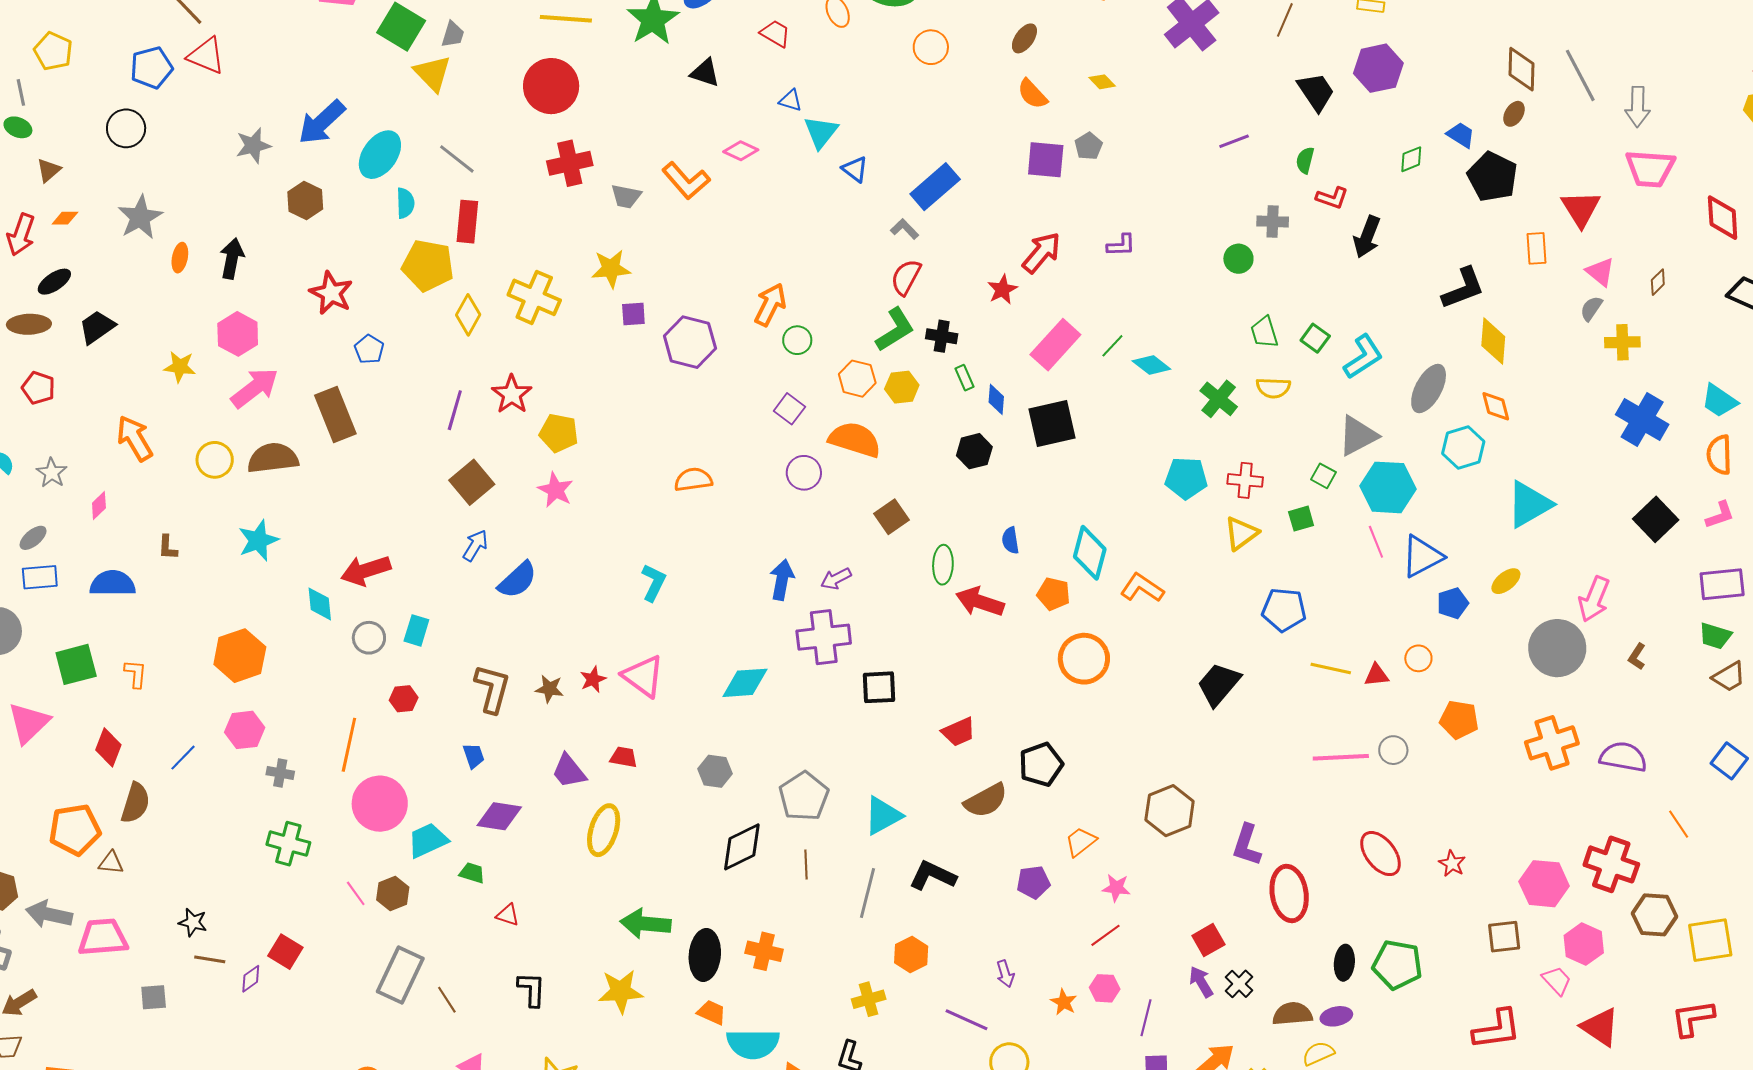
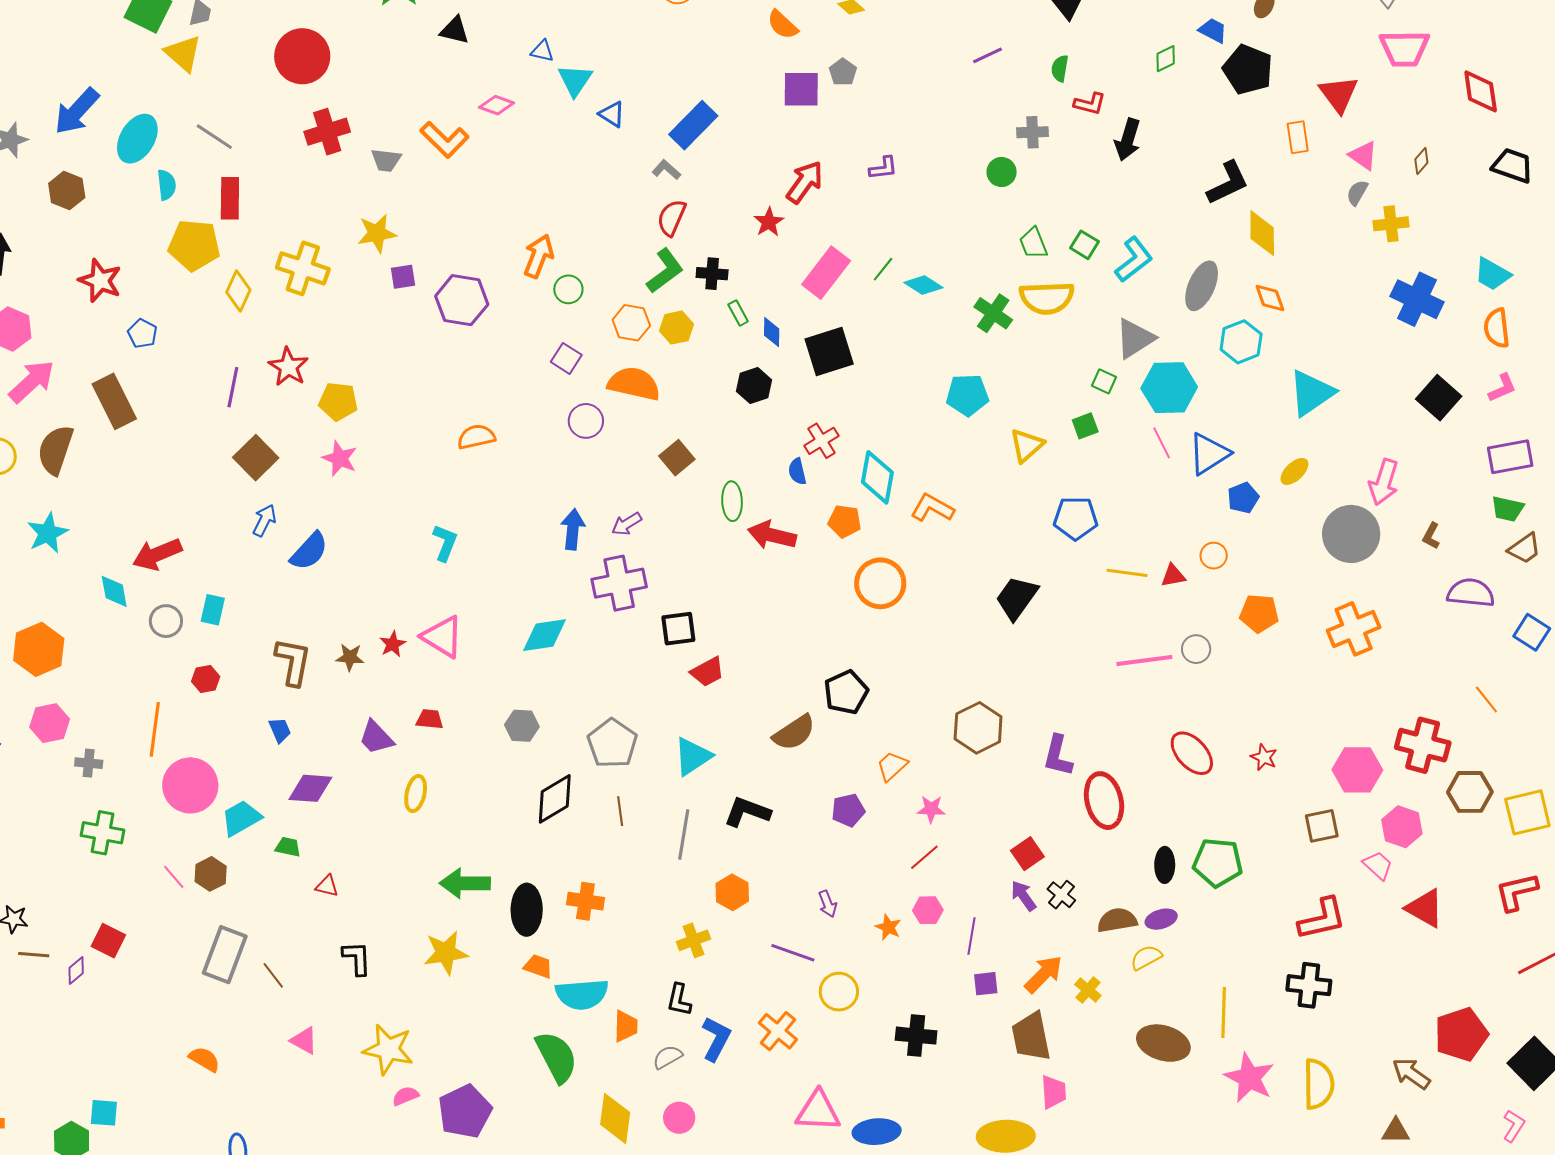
yellow semicircle: (1273, 388) -> (1047, 298), size x1.6
brown semicircle: (273, 458) -> (55, 450), turned -60
red cross: (1245, 480) -> (821, 441), moved, turned -32
red trapezoid: (959, 732) -> (707, 672), moved
purple semicircle: (1623, 757) -> (1471, 593), moved
yellow ellipse: (604, 830) -> (416, 794), size x0.7

